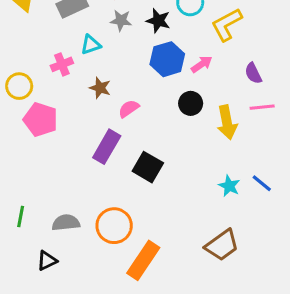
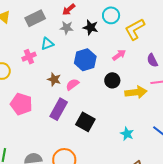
blue hexagon: (167, 59) -> (85, 60), moved
brown star: (100, 88) -> (54, 79), moved
pink pentagon: (41, 120) -> (21, 104), moved
yellow arrow: (227, 122) -> (136, 92), turned -85
cyan star: (229, 186) -> (127, 134), moved

